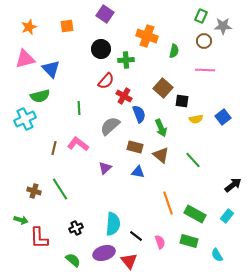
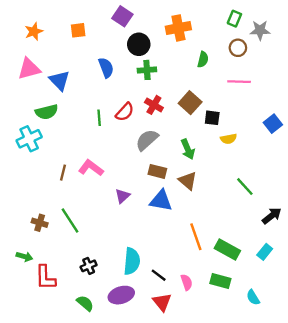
orange cross: (147, 36) -> (178, 28), moved, turned -30
black circle: (101, 49) -> (139, 44), moved
red semicircle: (106, 81) -> (125, 112), moved
red cross: (124, 96) -> (154, 105), moved
green line: (79, 108) -> (99, 118), moved
blue semicircle: (139, 114) -> (106, 68), moved
blue square: (223, 117) -> (273, 124), moved
gray semicircle: (110, 126) -> (147, 140), moved
green line: (193, 160) -> (245, 187), moved
blue triangle: (138, 172) -> (161, 201), size x1.5
red triangle: (129, 261) -> (162, 302), moved

